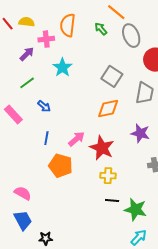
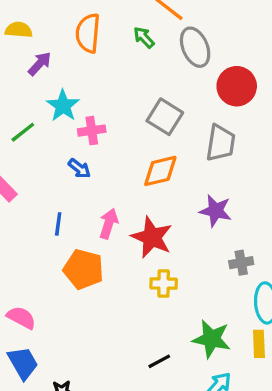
pink cross: (46, 39) -> (92, 131), moved
purple arrow: (27, 54) -> (40, 64), moved
cyan star: (62, 67) -> (63, 106), moved
blue arrow: (44, 106) -> (79, 168), moved
pink arrow: (76, 139) -> (109, 224), turned -30
black line: (112, 200) -> (159, 361), moved, turned -32

